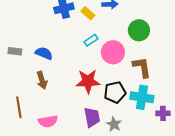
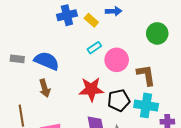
green circle: (139, 30) -> (157, 33), moved
blue semicircle: (44, 53) -> (47, 61), size x1.4

